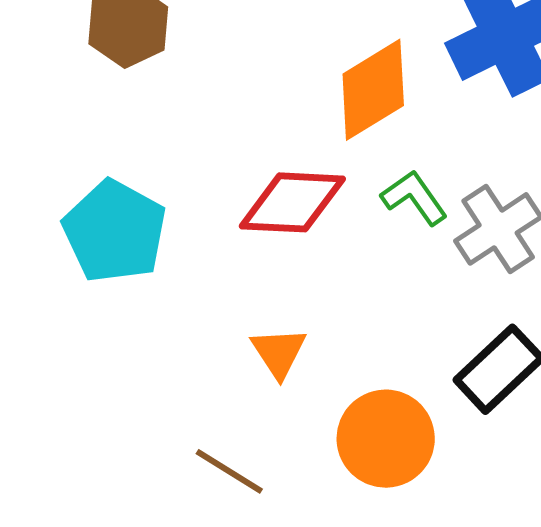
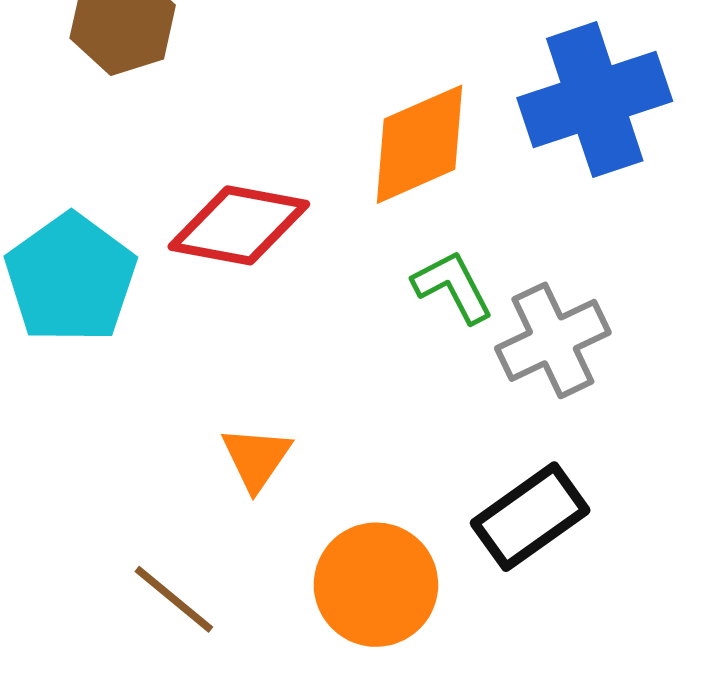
red diamond: (292, 202) -> (239, 225), moved

